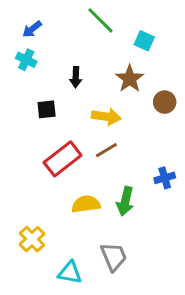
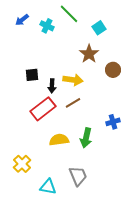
cyan square: (144, 41) -> (99, 28), turned 32
cyan cross: (26, 60) -> (47, 26), moved
black arrow: (76, 77) -> (52, 86), moved

